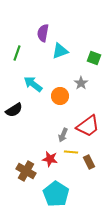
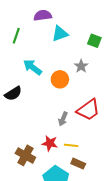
purple semicircle: (43, 33) -> (43, 15), turned 72
yellow line: (71, 152) -> (71, 145), moved
brown rectangle: (89, 162) -> (78, 164), moved, turned -40

